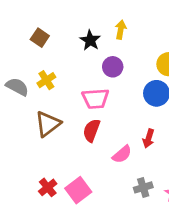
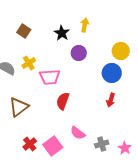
pink trapezoid: (95, 99) -> (50, 77), moved
brown triangle: (48, 124) -> (19, 107), moved
red arrow: (149, 138) -> (111, 100), moved
pink semicircle: (122, 154) -> (78, 133), moved, turned 77

